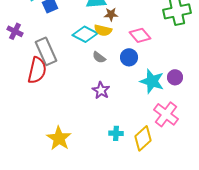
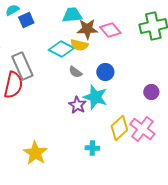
brown star: (111, 14) -> (87, 29), size x1.5
pink diamond: (140, 35) -> (110, 30), moved
cyan star: (152, 81) -> (95, 97), moved
yellow diamond: (143, 138) -> (119, 128), moved

